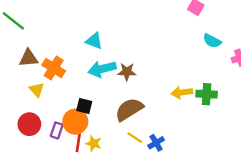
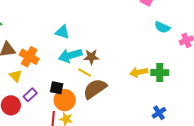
orange circle: (75, 122) -> (65, 100), moved
purple rectangle: (57, 130) -> (30, 95), moved, turned 32
yellow line: (135, 138) -> (85, 72), moved
blue cross: (156, 143) -> (159, 113), moved

